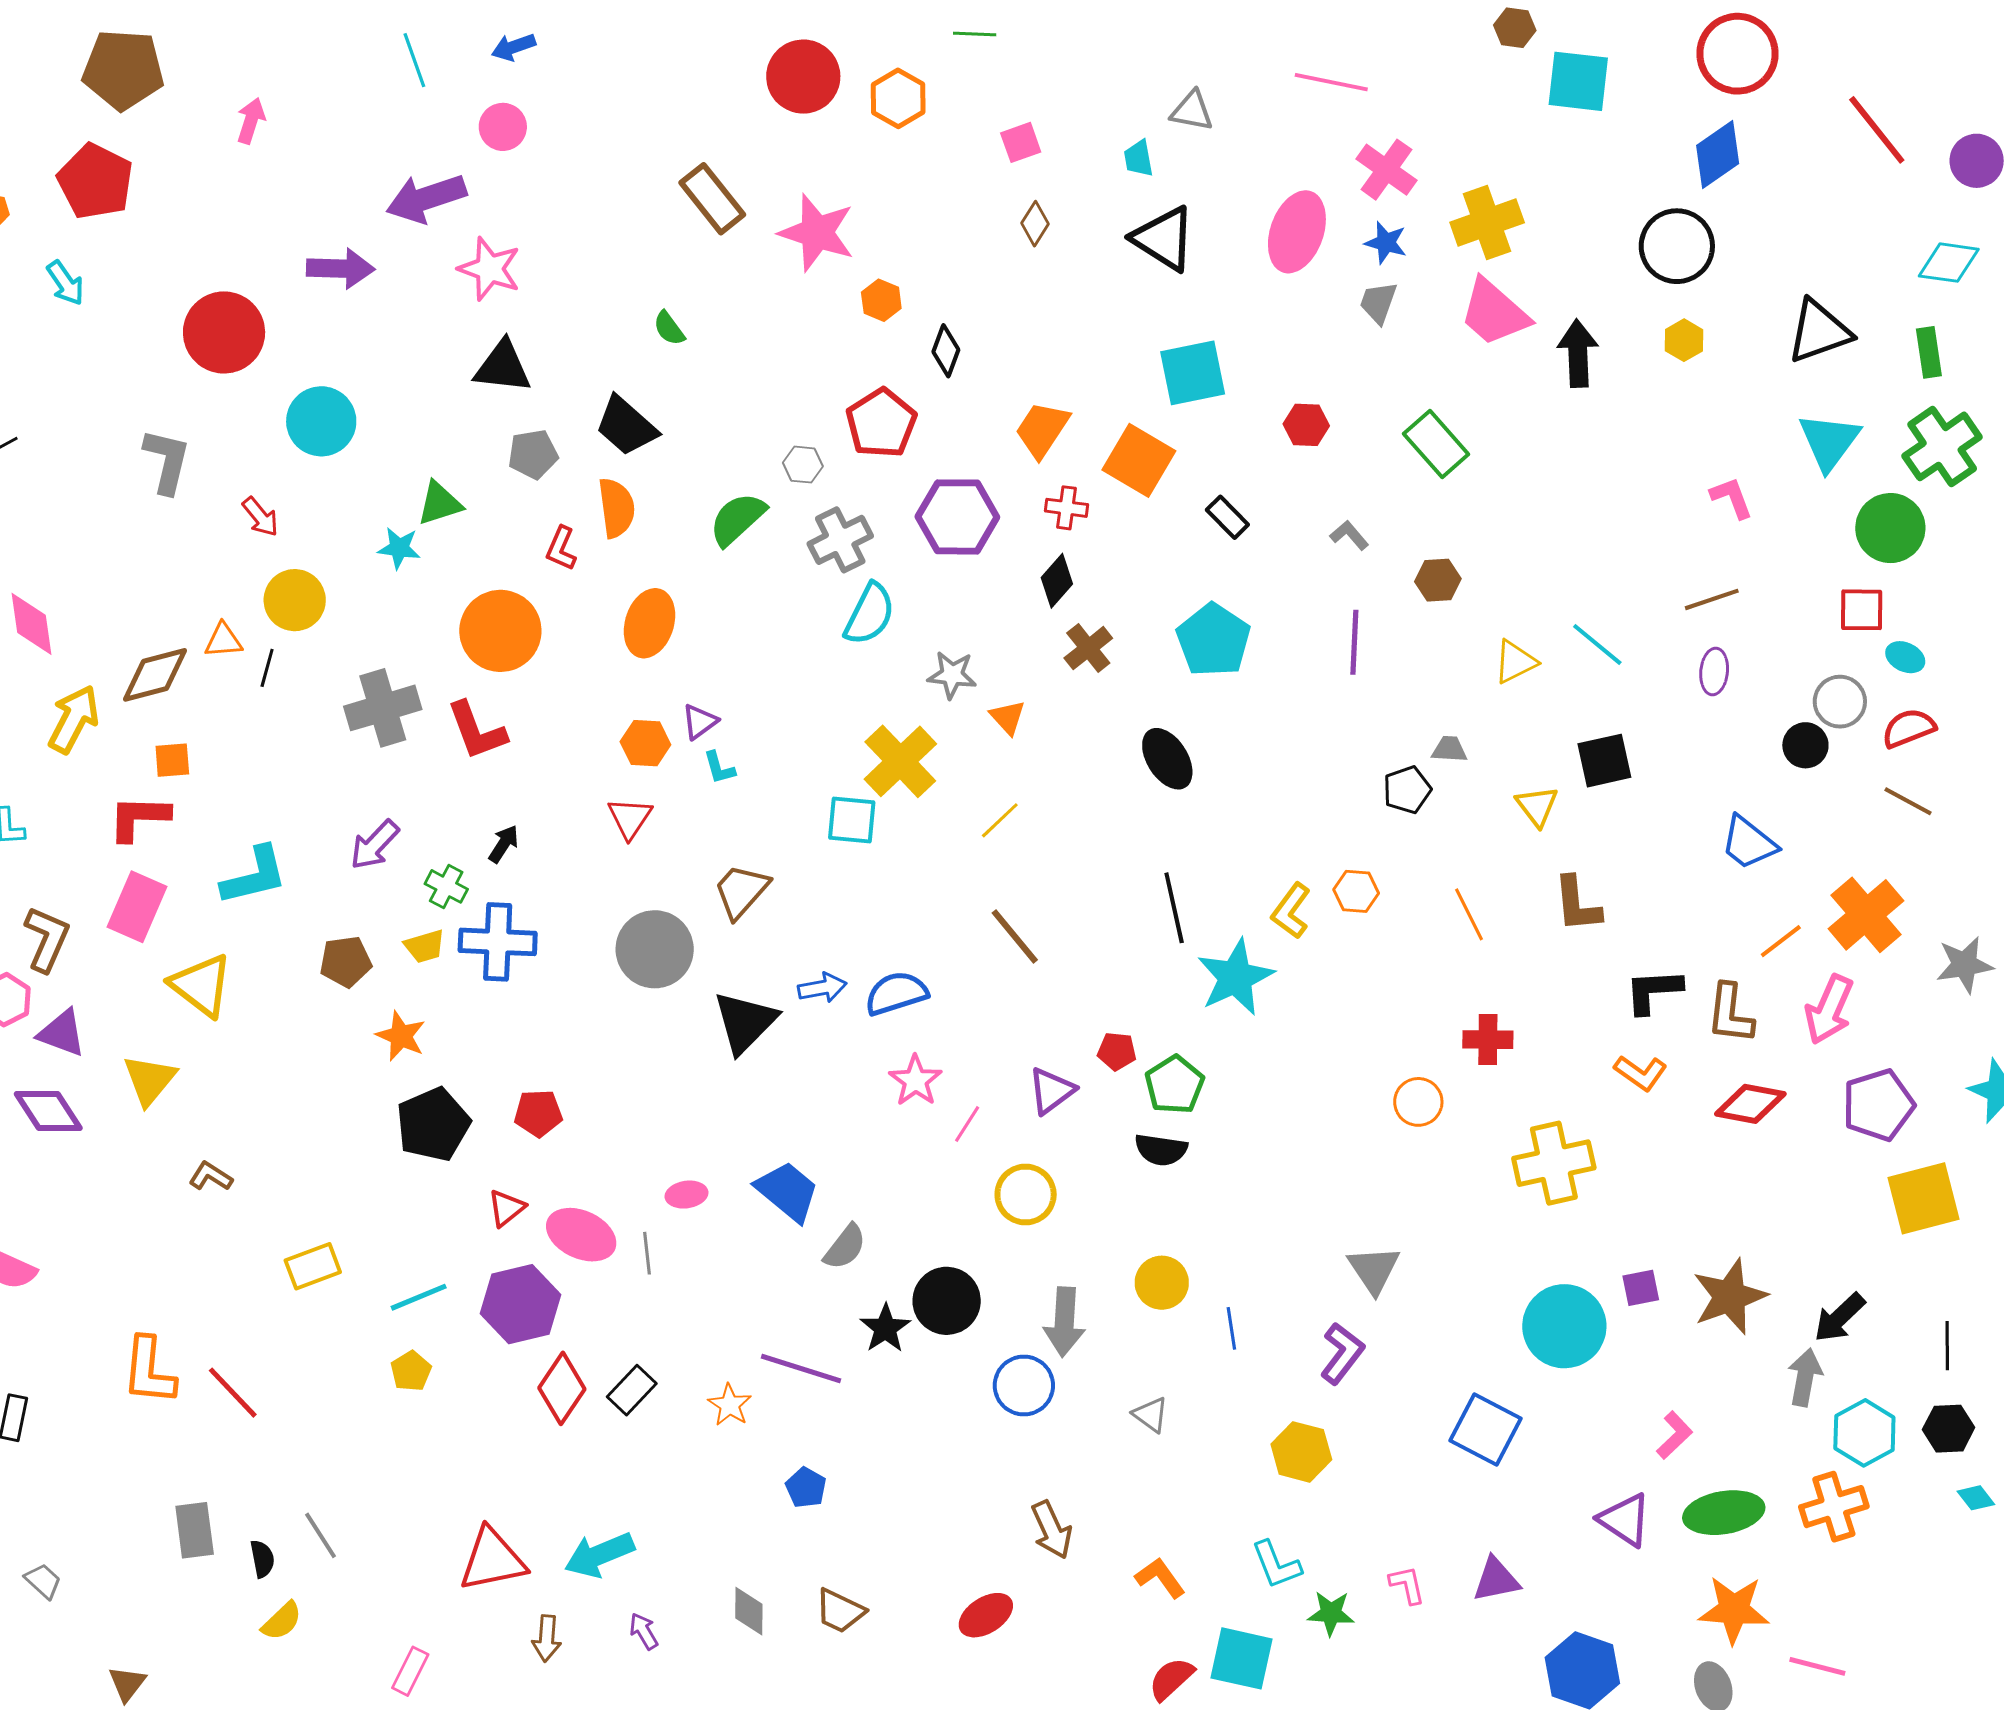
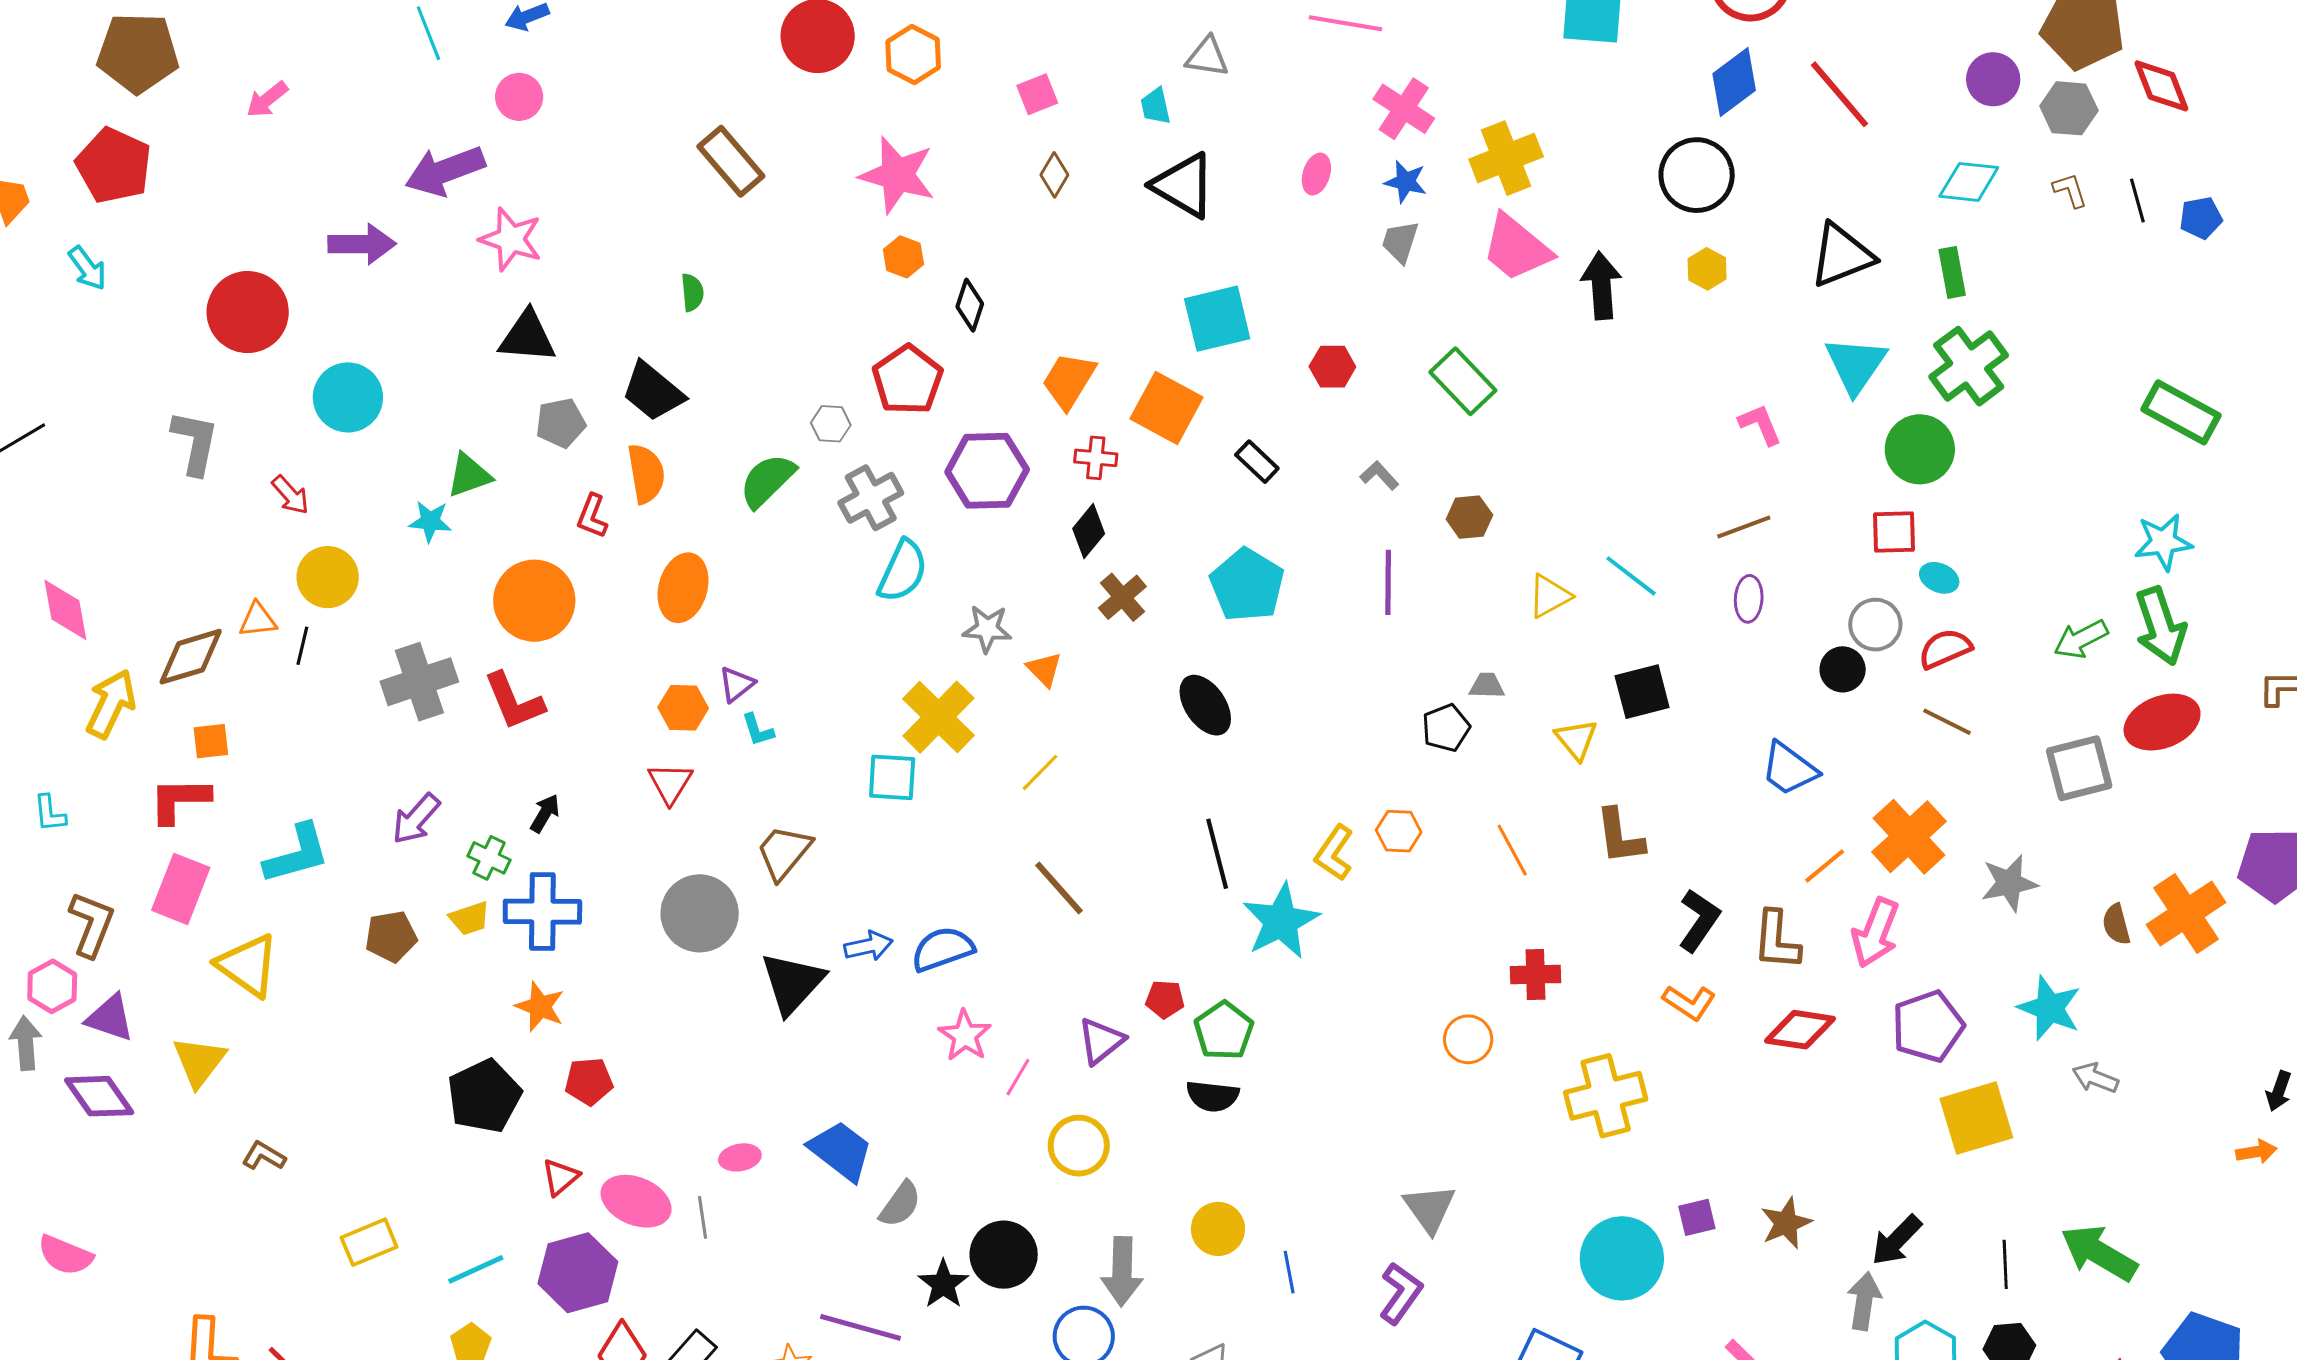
pink arrow: (251, 121) -> (267, 99), turned -144
red line: (1877, 130) -> (1839, 94), moved
pink ellipse: (1297, 232) -> (1316, 174), size x0.5
pink star: (817, 233) -> (897, 175), moved
green semicircle: (669, 328) -> (692, 292), turned -147
black L-shape: (1653, 991) -> (1699, 920), turned 130
orange star: (401, 1036) -> (540, 1007), moved
brown star: (1730, 1297) -> (1786, 1223), size x0.7

